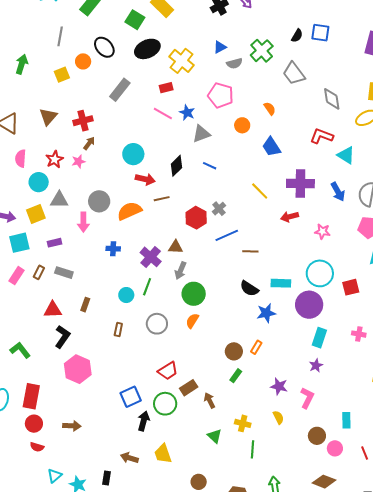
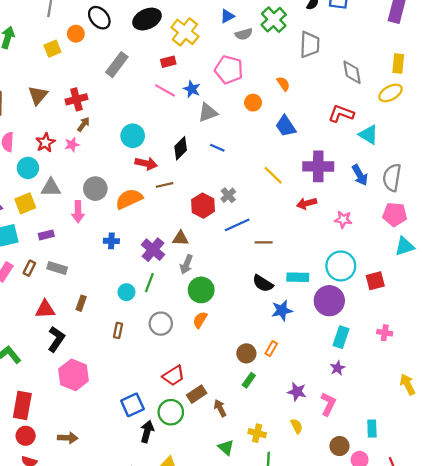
gray trapezoid: (294, 74) -> (310, 45), turned -140

